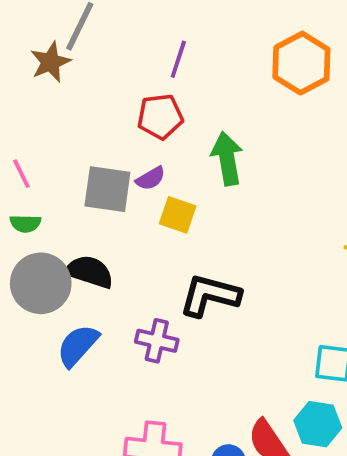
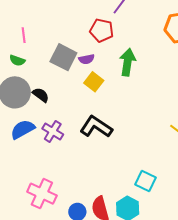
black semicircle: (89, 272) -> (41, 95), size x0.7
purple cross: (157, 341) -> (53, 131), moved

